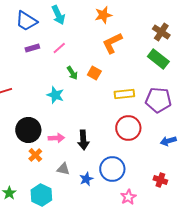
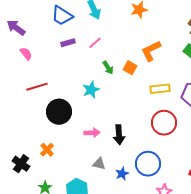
orange L-shape: (112, 43) -> (151, 51), moved
cyan star: (55, 95) -> (91, 90), turned 30
black circle: (28, 130) -> (59, 112), moved
orange cross: (35, 155) -> (47, 150), moved

